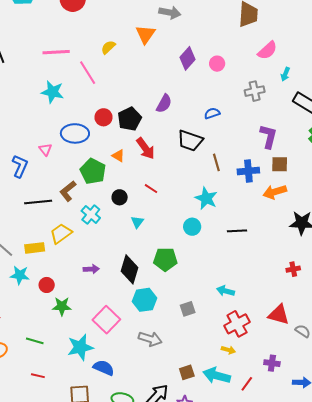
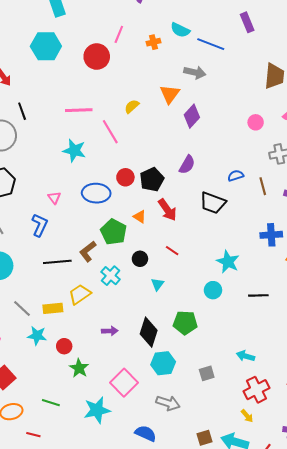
purple diamond: (188, 58) -> (192, 116), moved
pink circle: (217, 64) -> (256, 122), moved
pink triangle: (45, 150) -> (54, 198), moved
brown line: (216, 162) -> (263, 186), moved
green star: (62, 306) -> (79, 368), turned 30
yellow arrow: (228, 350) -> (247, 416), turned 32
blue semicircle: (104, 368) -> (146, 433), moved
red line: (38, 376) -> (33, 435), moved

